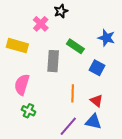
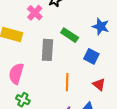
red triangle: (97, 101) -> (99, 84), moved

